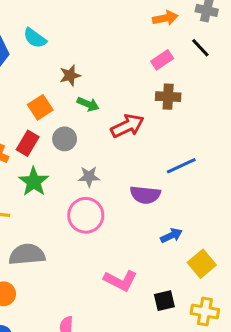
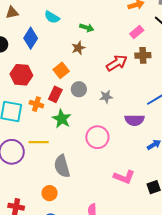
cyan semicircle: (35, 38) -> (52, 17), moved
green arrow: (88, 104) -> (87, 28), moved
red arrow: (127, 126) -> (117, 63), moved
gray star: (89, 177) -> (106, 97), moved
gray semicircle: (27, 254) -> (62, 166), turned -95

